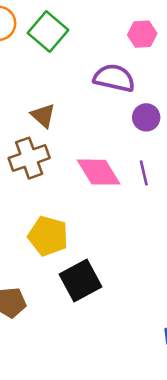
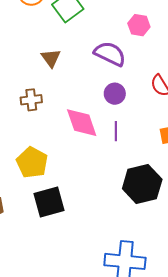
brown triangle: (43, 116) -> (51, 58), moved
purple circle: (146, 117) -> (115, 94), moved
brown cross: (29, 158) -> (31, 100), size x0.7

